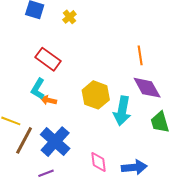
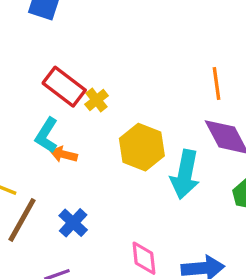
yellow cross: (69, 17) -> (97, 100), moved
blue cross: (55, 142) -> (73, 223), size x0.6

